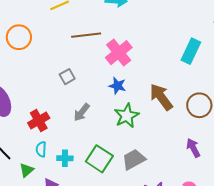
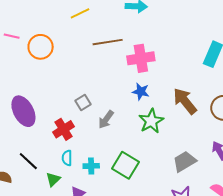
pink cross: (119, 53) -> (141, 58), turned 32
gray square: (67, 77) -> (83, 102), moved
gray trapezoid: (134, 159) -> (184, 161), moved

